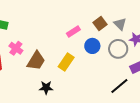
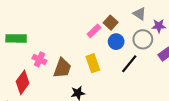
brown square: (100, 23) -> (111, 23), moved
yellow rectangle: (66, 62) -> (93, 63), turned -42
black line: (119, 86) -> (129, 64), moved

